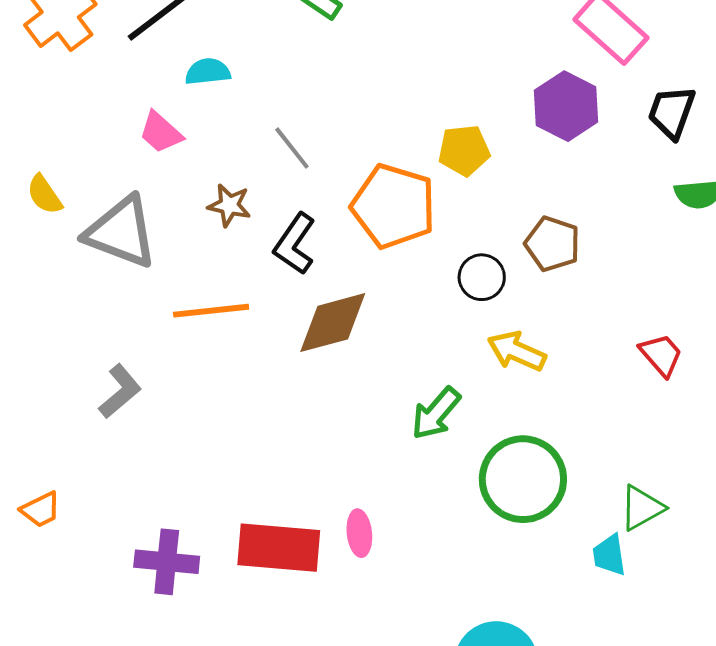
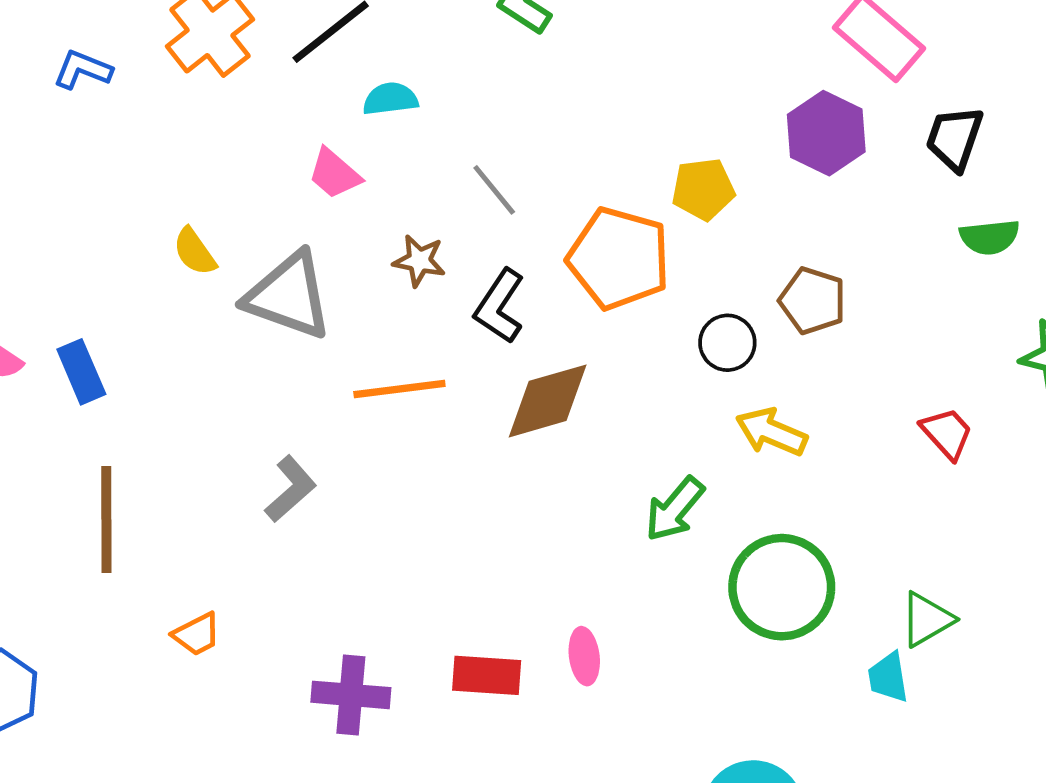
red rectangle: (279, 548) -> (487, 675), size x0.7

